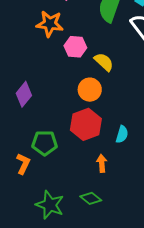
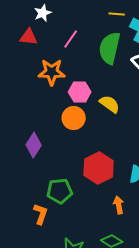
orange circle: (90, 90) -> (74, 118), moved

